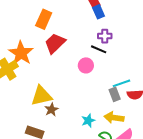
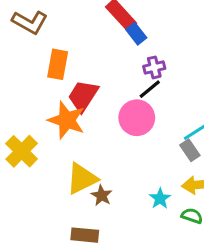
black line: (99, 49) -> (150, 89), turned -49
orange star: (21, 53) -> (67, 120), moved
pink circle: (86, 65) -> (137, 118), size x1.5

